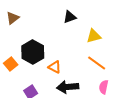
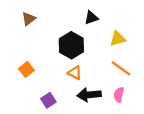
black hexagon: (33, 52) -> (71, 45), moved
pink semicircle: (104, 87) -> (119, 95), moved

